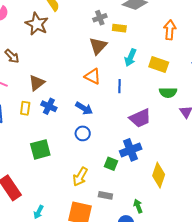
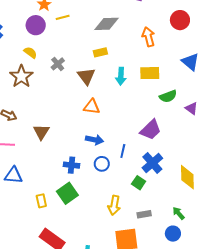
gray cross: (100, 18) -> (58, 64), moved
brown star: (37, 24) -> (21, 76), turned 30
blue line: (119, 86) -> (123, 151), moved, turned 32
blue cross: (49, 106) -> (72, 165), moved
yellow rectangle: (25, 108) -> (41, 201), moved
green square: (111, 164) -> (139, 183), turned 32

